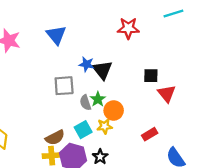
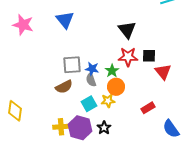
red star: (128, 28) -> (128, 57), moved
blue star: (87, 64) -> (92, 69), moved
black triangle: (102, 70) -> (127, 30), moved
green star: (98, 99) -> (112, 71), moved
brown semicircle: (55, 138) -> (64, 87), moved

